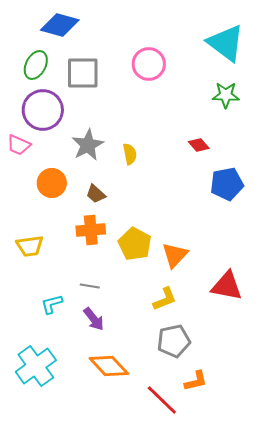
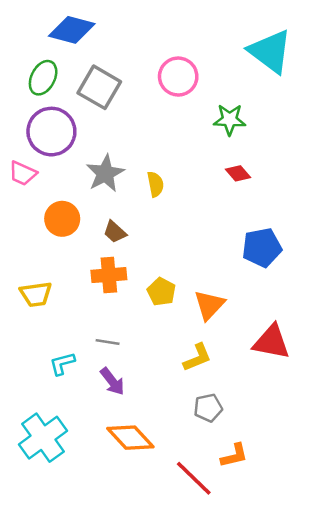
gray square: (83, 73) -> (99, 87), turned 30
green star: (226, 95) -> (230, 120), moved
blue pentagon: (227, 184) -> (262, 248), moved
yellow pentagon: (135, 244) -> (161, 292), size x0.7
gray pentagon: (174, 341) -> (208, 408), size x0.7

